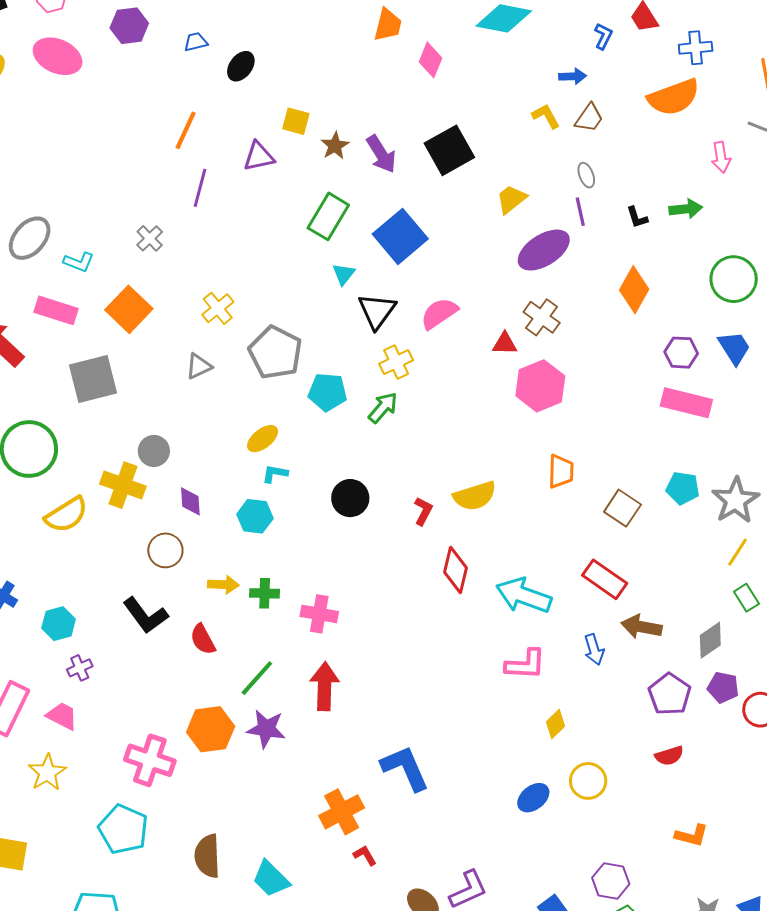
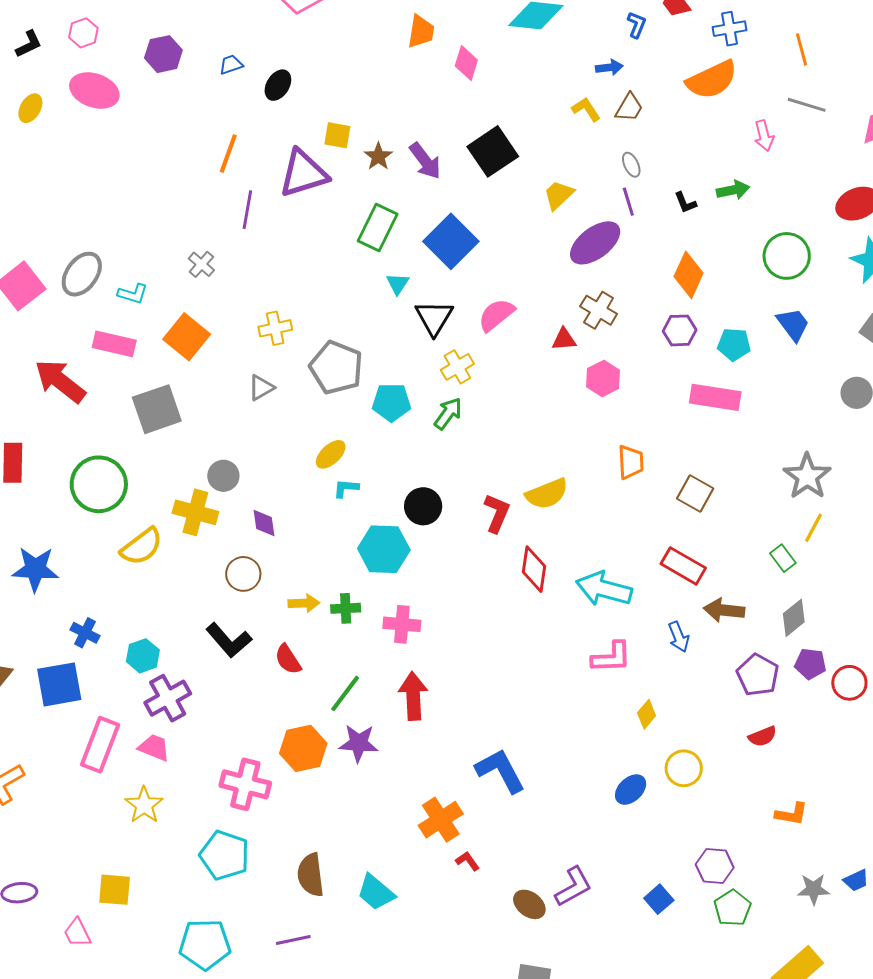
purple triangle: (259, 156) -> (303, 174), size x1.6
yellow cross: (218, 308) -> (275, 328), turned 32
purple hexagon: (681, 353) -> (680, 330), moved
pink hexagon: (540, 386) -> (603, 379), size x0.7
pink rectangle: (686, 403) -> (715, 397), moved
cyan pentagon: (683, 488) -> (734, 344), moved
red L-shape: (423, 511) -> (497, 513), size x1.4
cyan hexagon: (255, 516) -> (384, 549), moved, size x1.4
green rectangle: (746, 598) -> (783, 558), moved
purple cross: (80, 668) -> (168, 698), size x1.8

